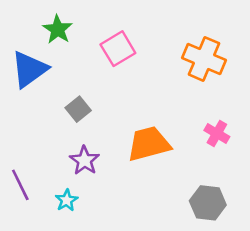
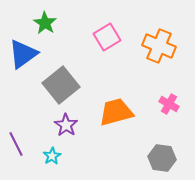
pink square: (118, 49) -> (107, 37), moved
gray square: (78, 109) -> (61, 85), size x1.8

